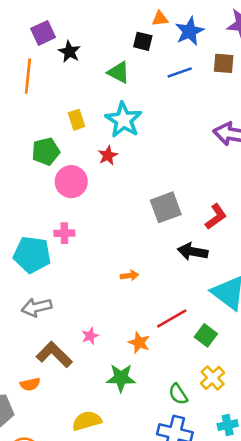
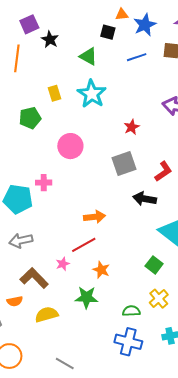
red star: (108, 155) -> (132, 127), moved
pink circle: (71, 182) -> (70, 146), moved
orange arrow: (130, 276) -> (95, 217), size x1.5
red line: (172, 319) -> (84, 245), moved
green semicircle: (178, 394) -> (131, 311), turned 120
yellow semicircle: (87, 421) -> (47, 315), moved

